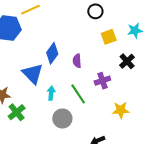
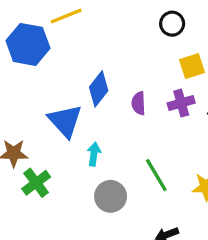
purple cross: (102, 81) -> (181, 103), moved
green line: (78, 94) -> (156, 175), moved

